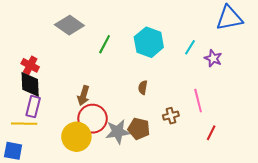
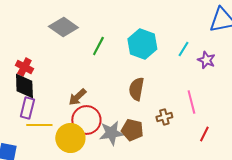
brown semicircle: (143, 87) -> (136, 89), size x1.6
brown arrow: (83, 96) -> (77, 97), turned 30
yellow line: (24, 124) -> (39, 125), moved

